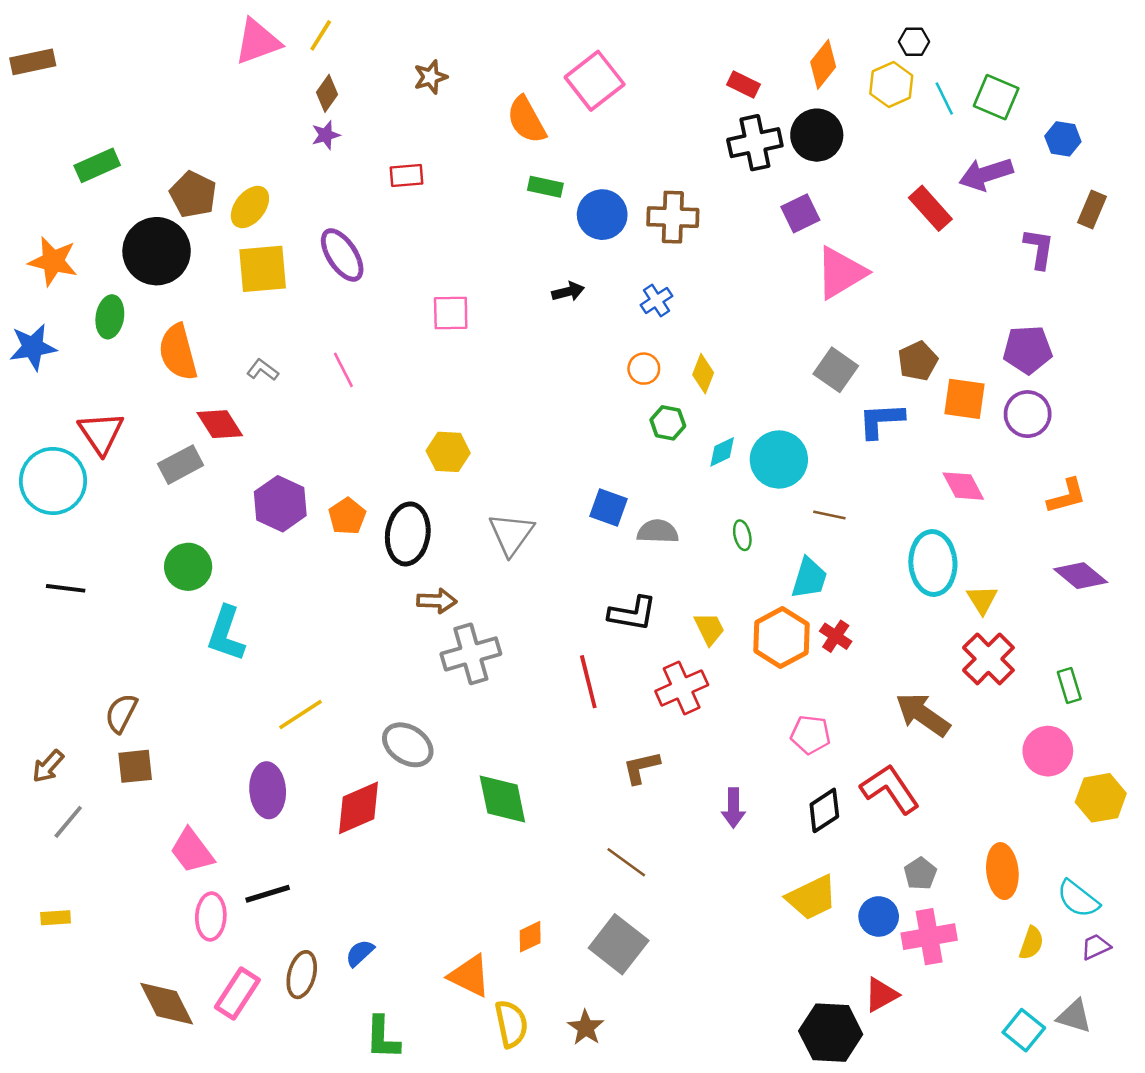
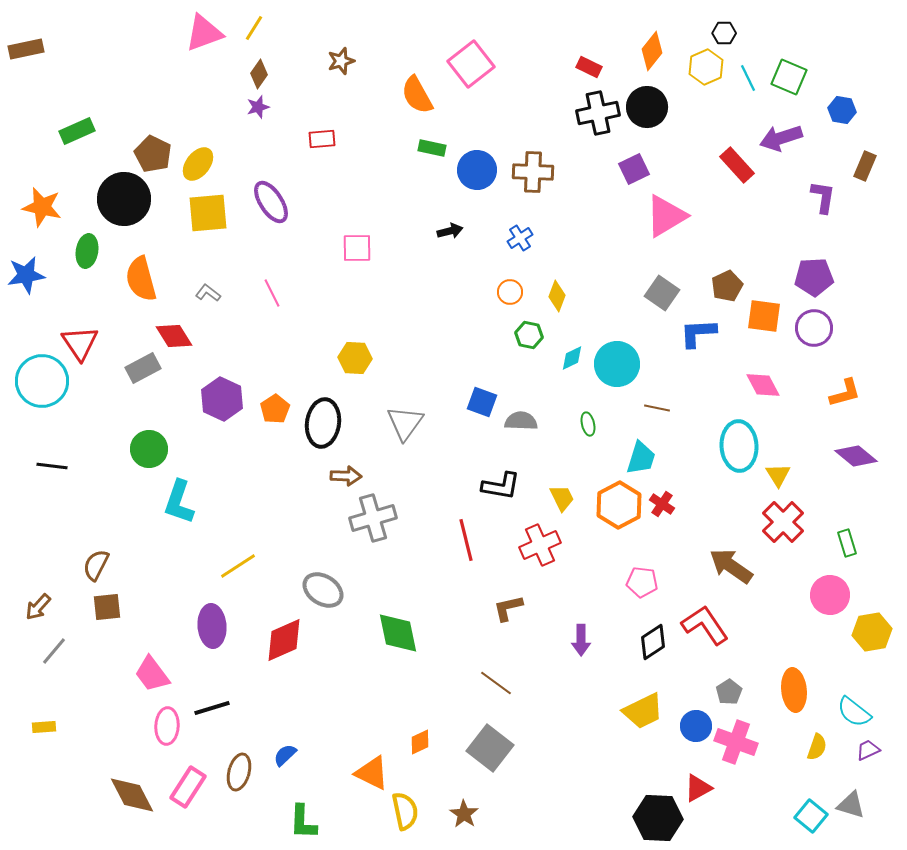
pink cross: (929, 937) -> (736, 742), turned 30

